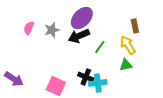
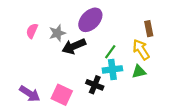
black arrow: (79, 36) -> (74, 46), moved
purple arrow: (14, 79) -> (30, 94), moved
cyan cross: (98, 83) -> (112, 69), moved

